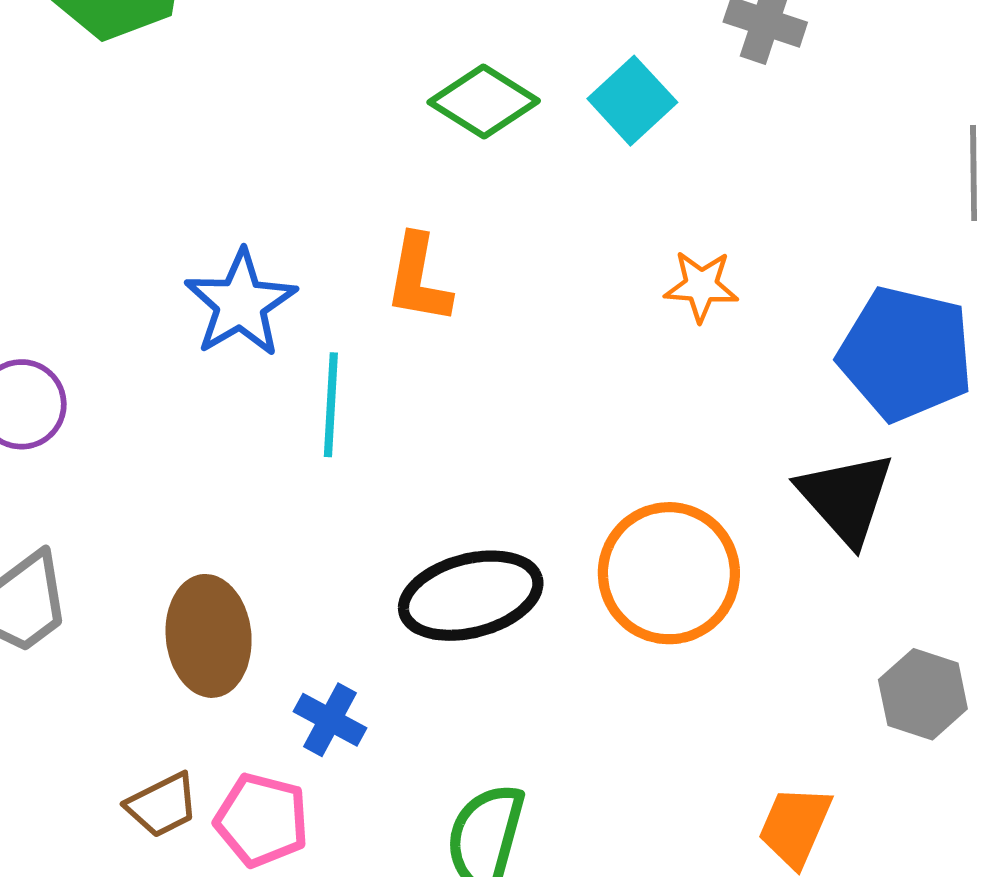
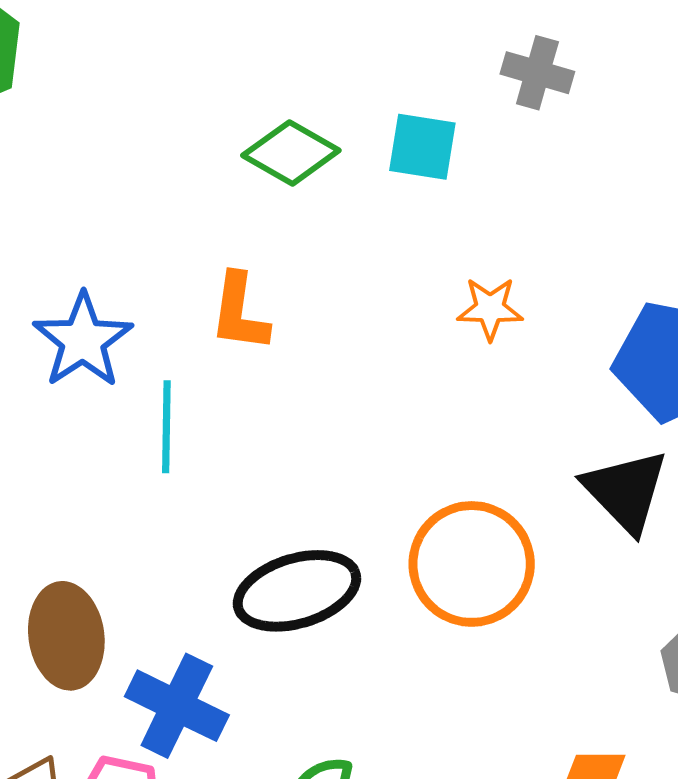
cyan square: (632, 101) -> (422, 147), turned -36
blue cross: (330, 720) -> (177, 706), size x1.6

